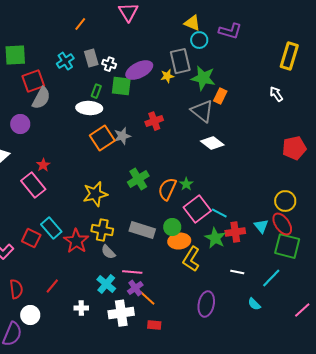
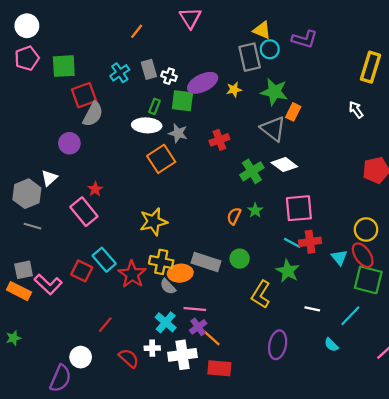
gray rectangle: (180, 61) -> (250, 57), moved
gray star: (122, 136) -> (178, 133), moved, turned 30
green cross: (138, 179) -> (252, 171), moved
orange semicircle: (167, 189) -> (234, 216), size x0.7
pink square: (197, 209) -> (299, 208), moved, turned 32
red cross: (235, 232) -> (310, 242), moved
orange ellipse: (179, 241) -> (180, 273), moved
red semicircle: (16, 289) -> (129, 358), moved, turned -42
white cross: (81, 308) -> (152, 348), moved
red rectangle: (154, 325) -> (219, 368), size x1.5

